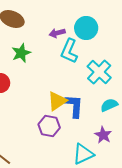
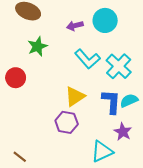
cyan L-shape: (69, 51) -> (87, 59), moved, turned -65
blue L-shape: (74, 106) -> (111, 102), moved

